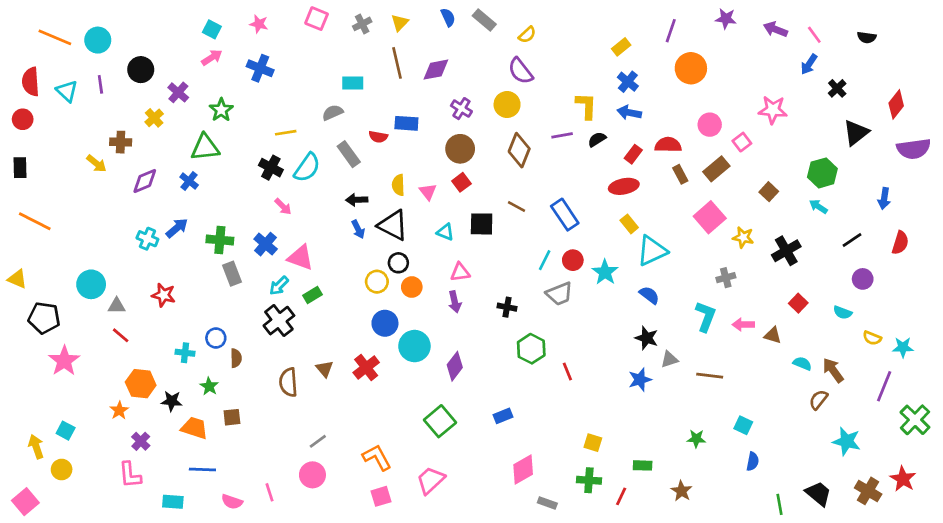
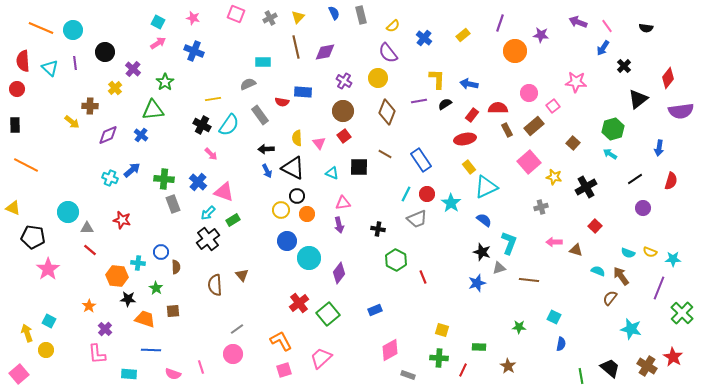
purple star: (726, 19) -> (541, 35), moved
gray rectangle: (484, 20) -> (361, 15), turned 36
blue cross: (628, 82) -> (424, 38), moved
cyan semicircle: (843, 312) -> (628, 253), moved
cyan L-shape: (706, 317) -> (509, 243), moved
red cross: (366, 368) -> (299, 303), moved
orange hexagon: (141, 384) -> (117, 276), moved

